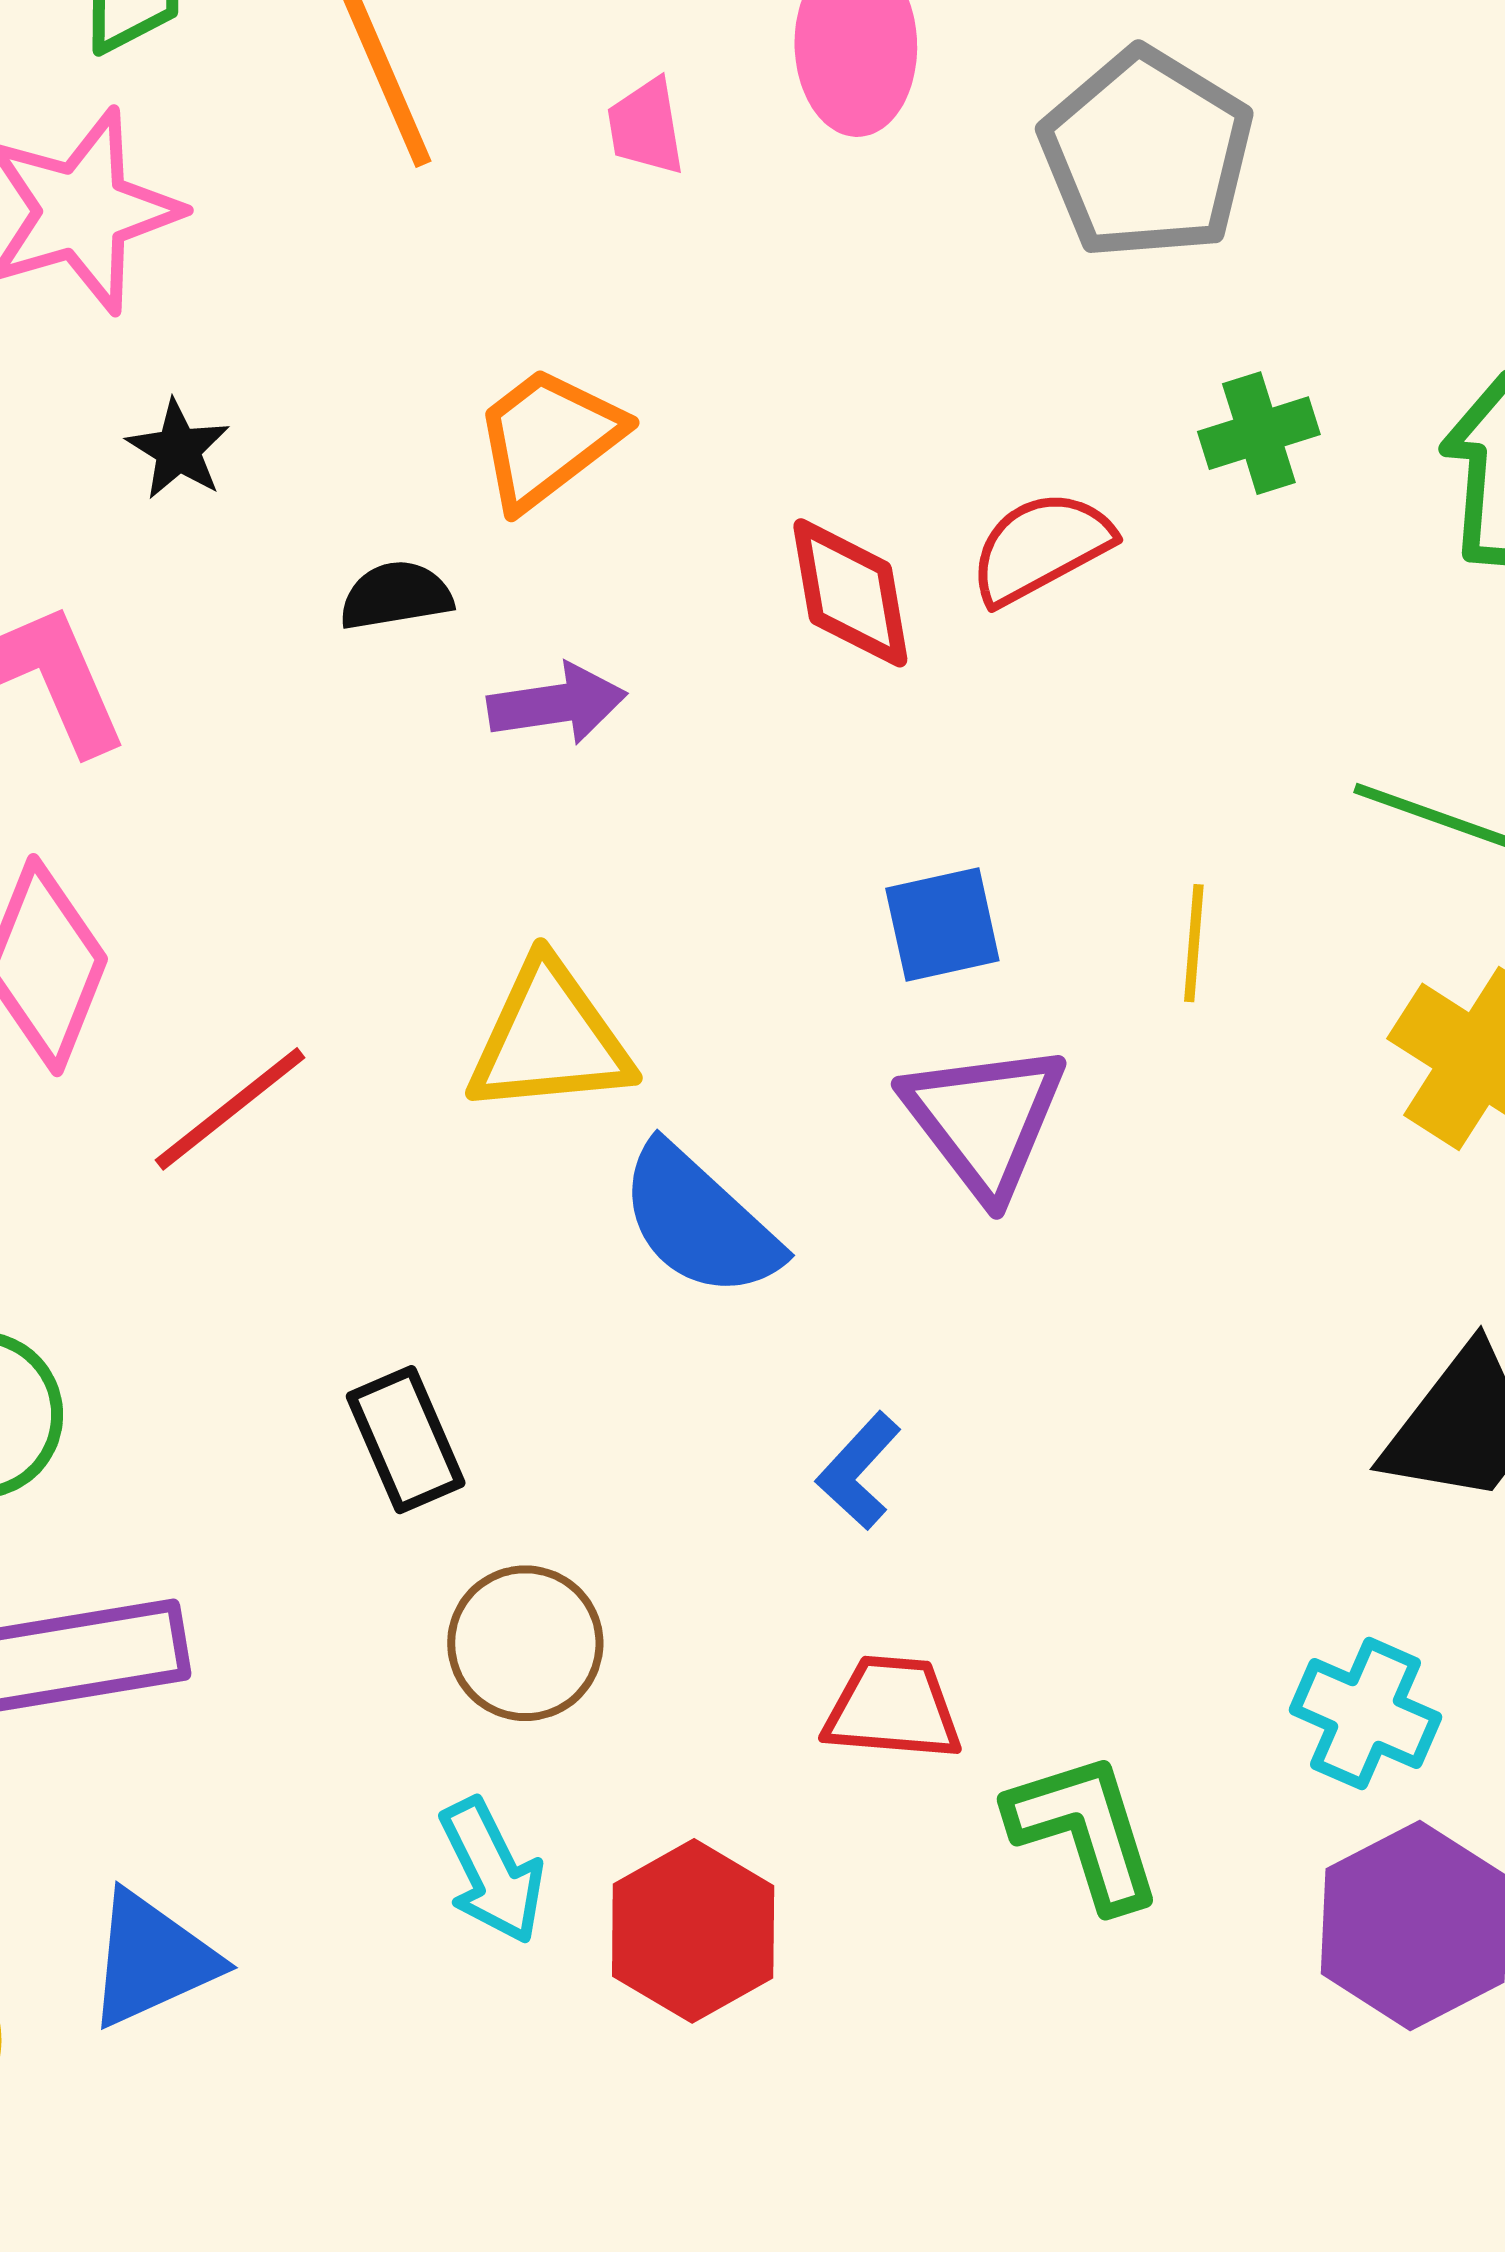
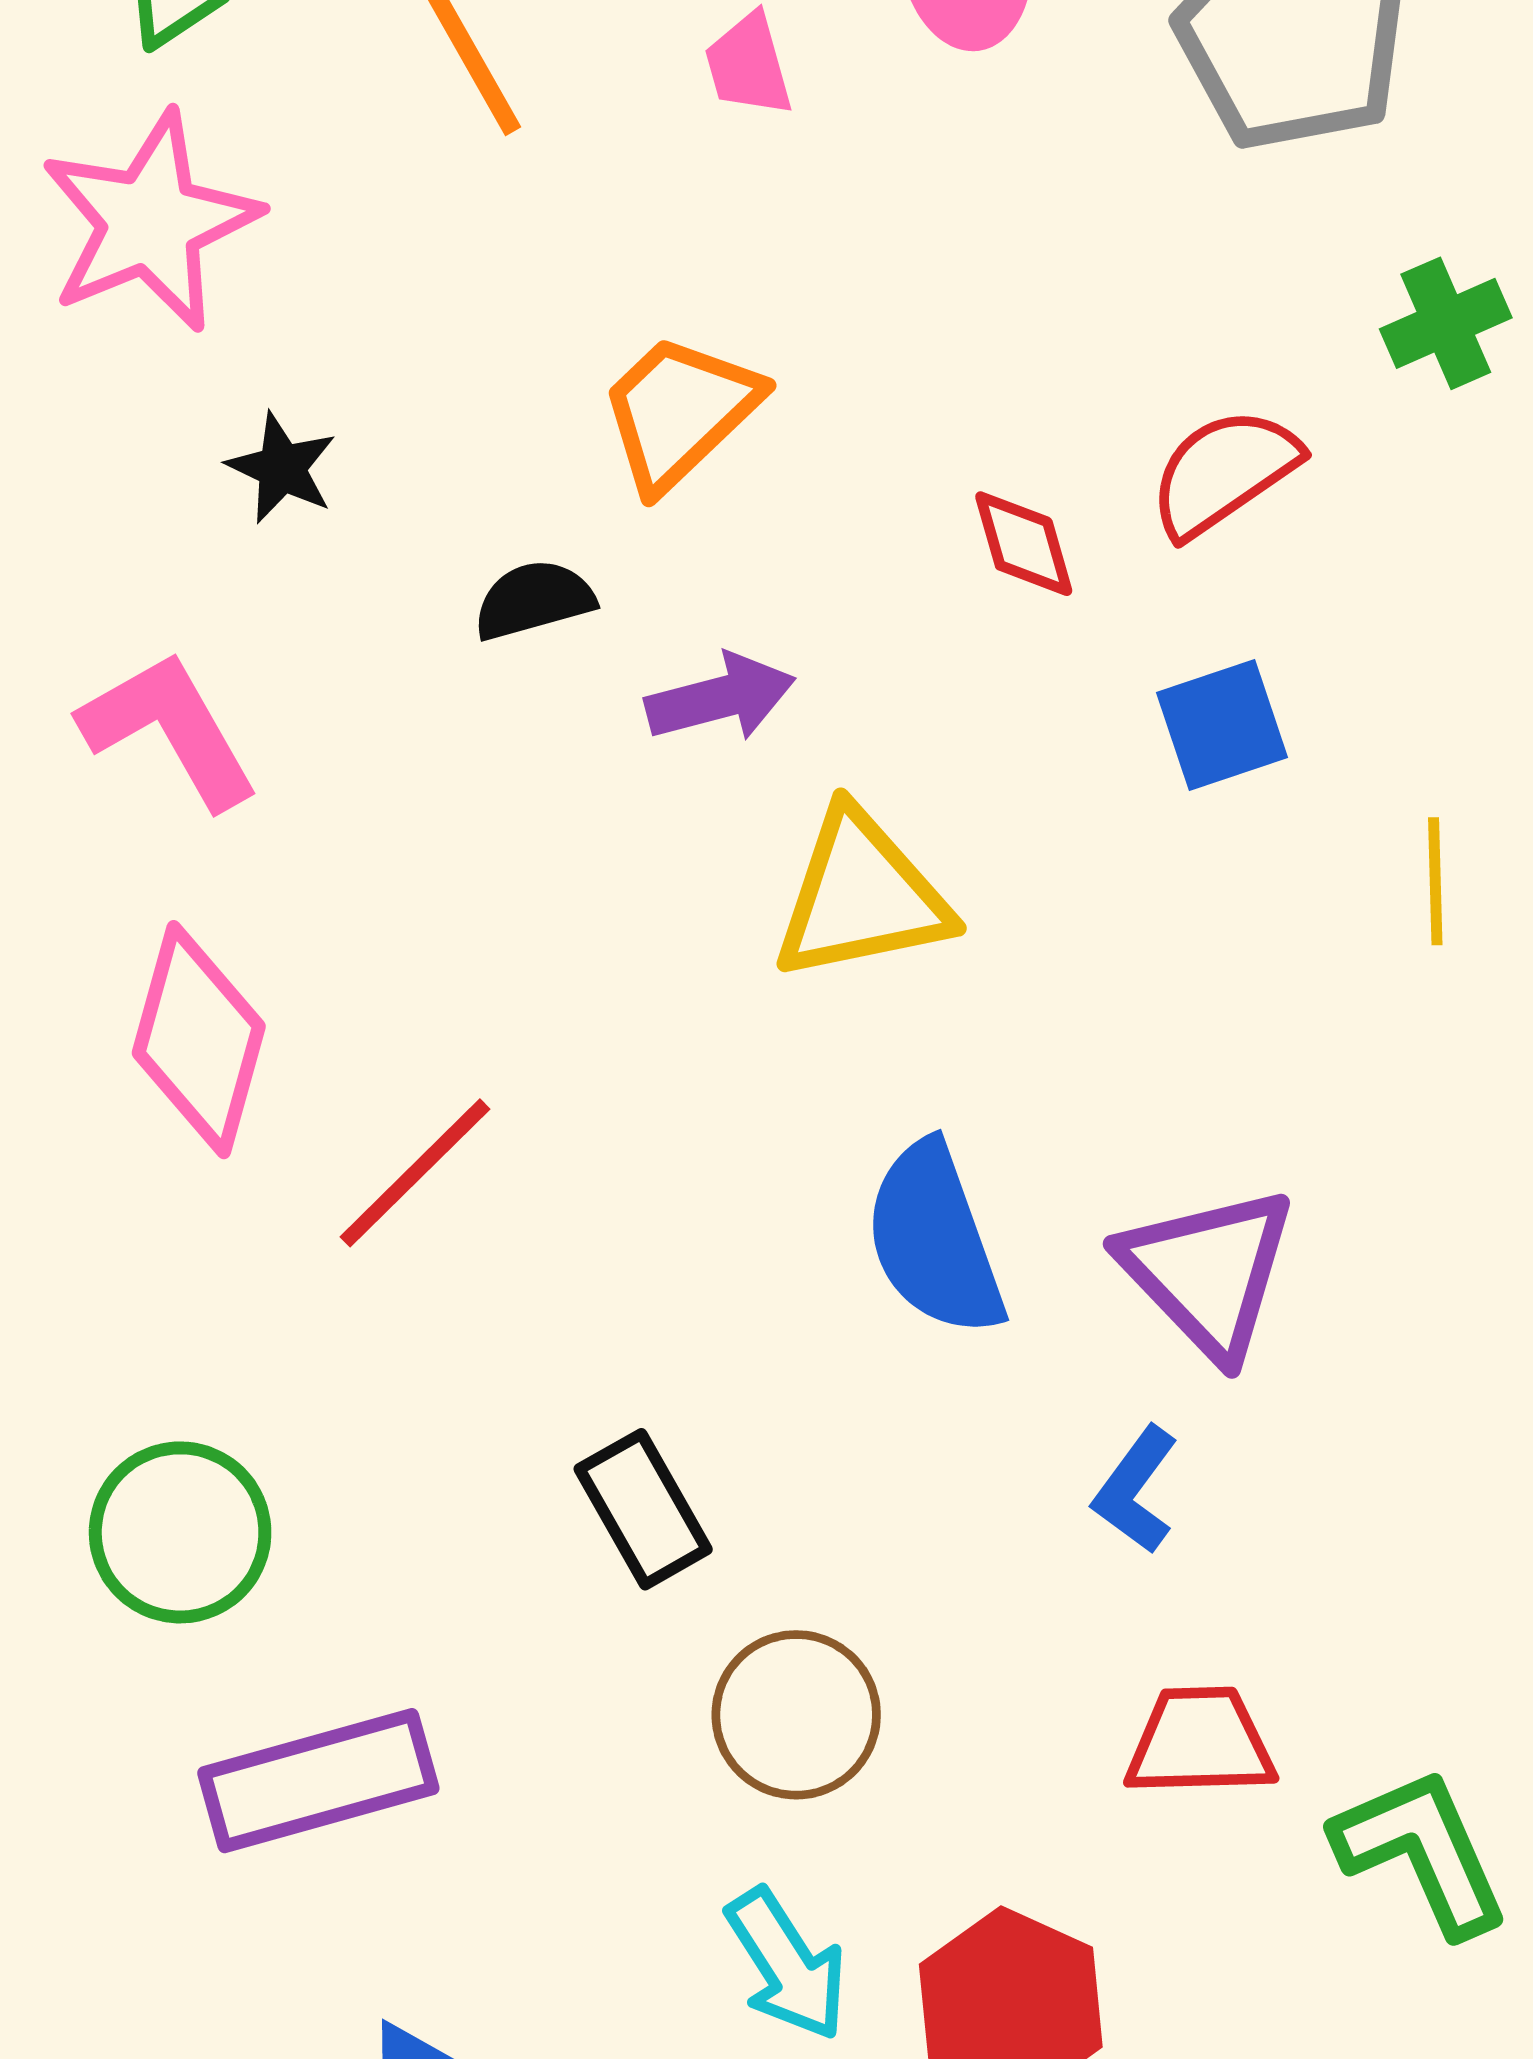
red diamond: (850, 593) -> (1024, 544), size x0.7
blue square: (942, 925) -> (1222, 725), moved
yellow triangle: (549, 1039) -> (861, 896), moved
purple triangle: (985, 1120) -> (1208, 1272), moved
blue semicircle: (699, 1221) -> (934, 1239), turned 34

